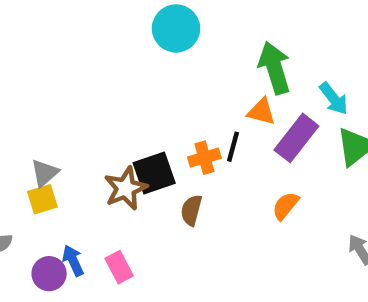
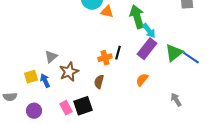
cyan arrow: (334, 99) -> (149, 31), moved
orange triangle: (261, 112) -> (107, 12), moved
gray triangle: (45, 173) -> (51, 57), moved
black square: (154, 173) -> (83, 106), moved
blue arrow: (73, 261) -> (45, 81), moved

